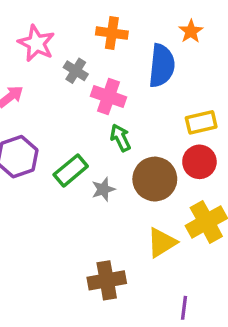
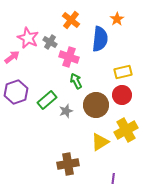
orange cross: (112, 33) -> (71, 20), turned 30
pink star: (36, 43) -> (28, 38), moved

